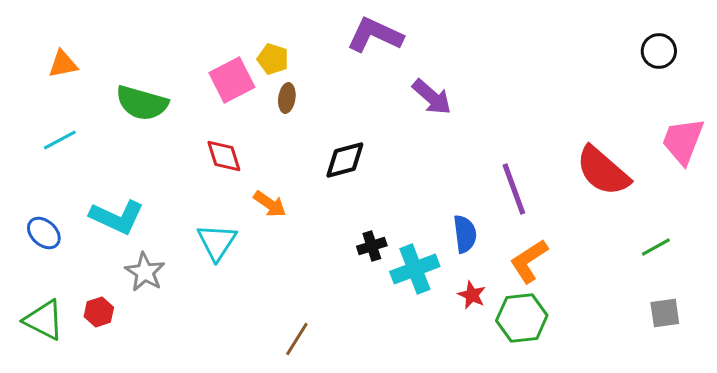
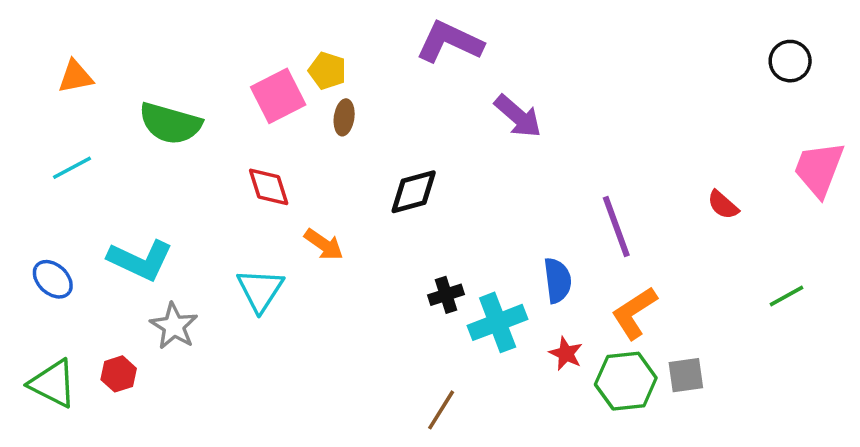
red semicircle: (603, 171) -> (723, 205), size x0.5
gray square: (665, 313) -> (686, 375), moved
brown line: (297, 339) -> (441, 410), moved

